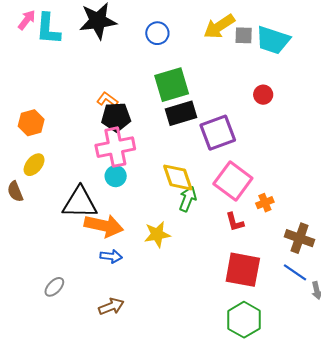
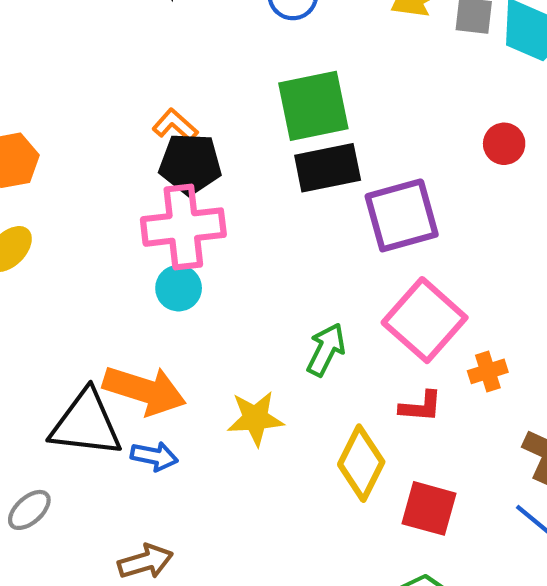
yellow diamond: (178, 177) -> (361, 463), moved, turned 40
black triangle: (80, 203) -> (86, 424), moved
red L-shape: (235, 222) -> (421, 407), turned -75
red square: (243, 270) -> (429, 508), size x0.7

